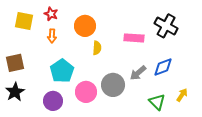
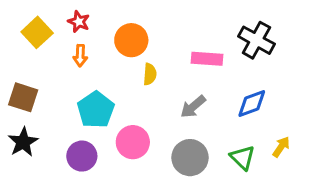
yellow square: (24, 21) -> (37, 32), turned 36
brown square: (15, 63) -> (23, 97), turned 30
gray arrow: (138, 73) -> (193, 107), moved
gray circle: (113, 85) -> (190, 158), moved

